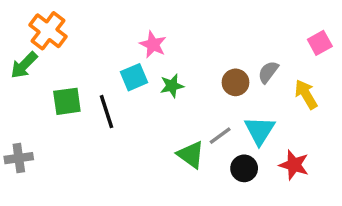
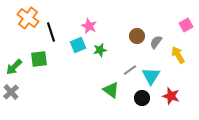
green arrow: (24, 65) -> (14, 67), moved
brown circle: (236, 82) -> (137, 36), moved
black line: (106, 112) -> (51, 32), moved
gray line: (220, 136) -> (130, 70), moved
gray cross: (19, 158) -> (11, 92), turned -35

